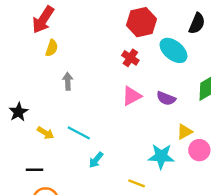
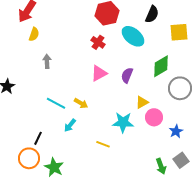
purple semicircle: (166, 98) -> (127, 75), turned 91
yellow arrow: (46, 133) -> (81, 103), moved
black line: (34, 170) -> (38, 138), moved, turned -64

